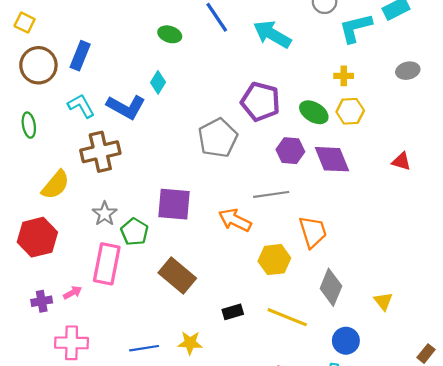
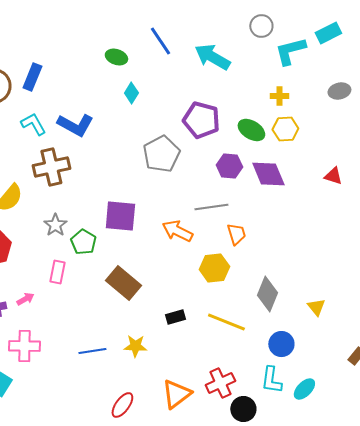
cyan diamond: (158, 82) -> (131, 93), moved
orange trapezoid: (313, 232) -> (236, 234), moved, size x0.7
pink rectangle: (107, 264) -> (57, 272), size x0.6

